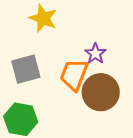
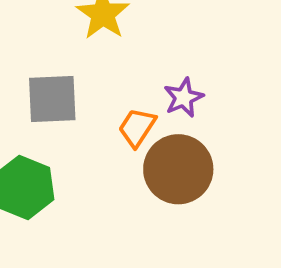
orange trapezoid: (74, 75) -> (137, 127), size x0.7

